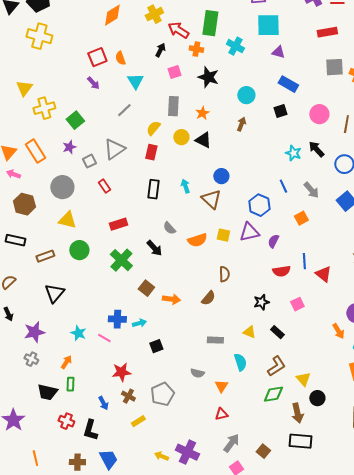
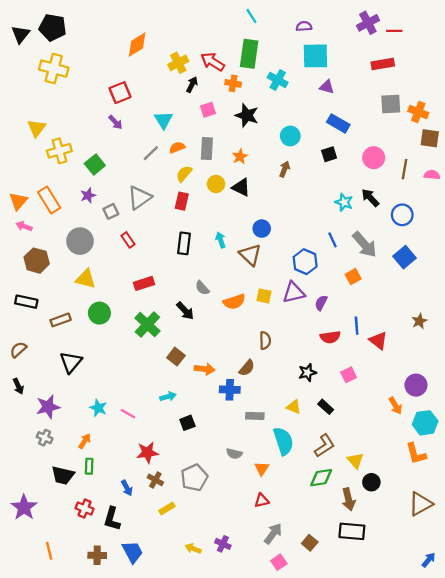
yellow cross: (154, 14) -> (178, 63), moved
orange semicircle: (120, 58) -> (177, 147), moved, turned 88
gray arrow: (311, 190) -> (365, 245), size x1.4
blue cross: (117, 319) -> (230, 390), moved
cyan semicircle: (240, 362) -> (283, 441), size x1.4
purple cross: (187, 452) -> (223, 544), size x0.6

